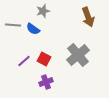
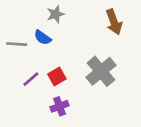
gray line: (13, 25) -> (17, 44), moved
red square: (44, 59) -> (57, 76), turned 32

